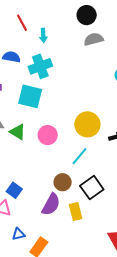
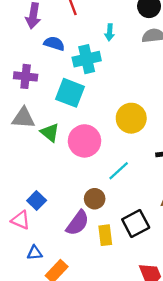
cyan arrow: (43, 35) -> (110, 32), moved
yellow circle: (87, 124) -> (131, 118), moved
pink circle: (48, 135) -> (85, 141), size x1.4
black square: (92, 188) -> (136, 224), moved

